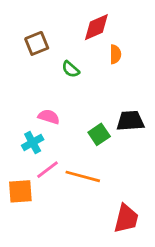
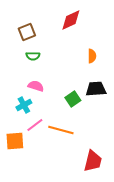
orange semicircle: (115, 54) -> (92, 56), moved
green semicircle: (71, 69) -> (33, 56), moved, turned -40

